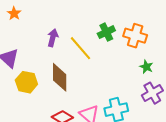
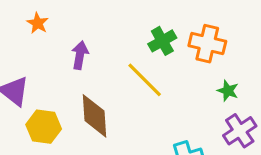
orange star: (14, 13) -> (38, 23), moved
yellow line: (80, 48) -> (145, 80), moved

